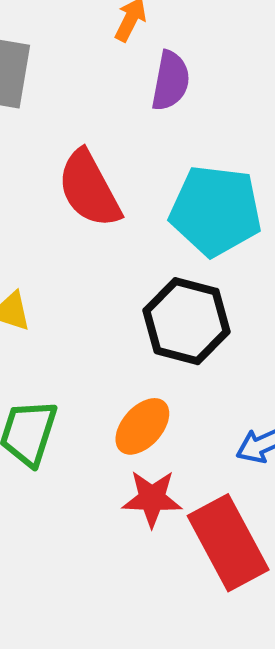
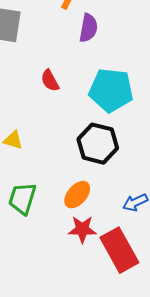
red semicircle: (89, 189) -> (50, 81), size x0.6

